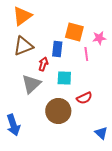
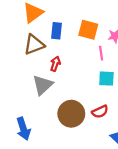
blue rectangle: (57, 49) -> (56, 31), moved
cyan square: (64, 78) -> (106, 79), moved
red semicircle: (84, 98) -> (100, 112), moved

